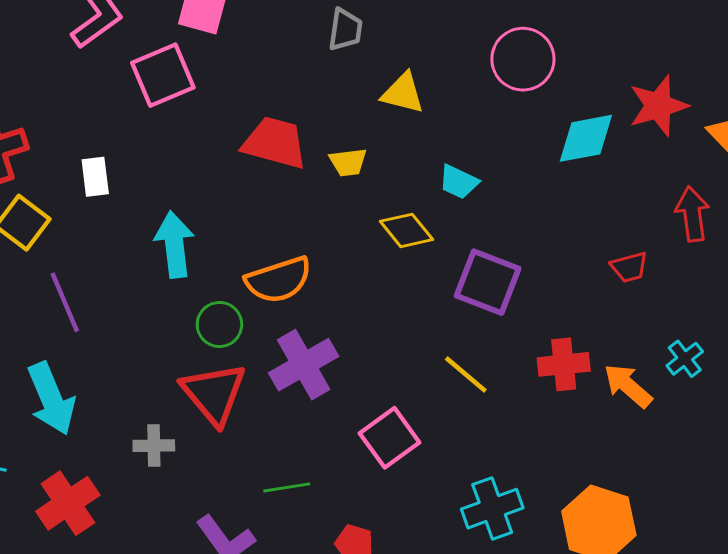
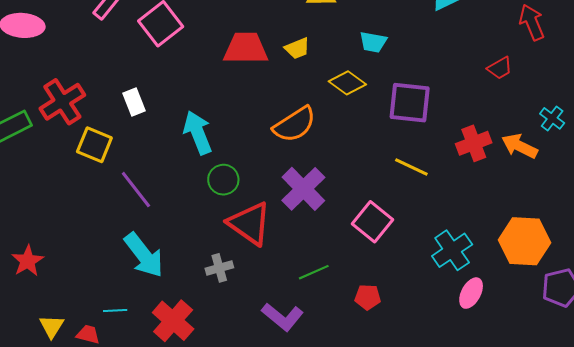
orange semicircle: (279, 280) -> (295, 124), moved
green circle: (219, 324) -> (223, 180), moved

